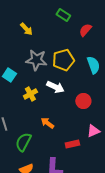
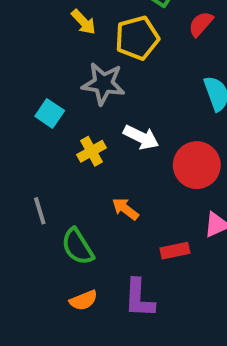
yellow pentagon: (63, 60) -> (137, 38), moved
red circle: (83, 101) -> (197, 165), size x1.5
green semicircle: (23, 142) -> (78, 247), turned -60

